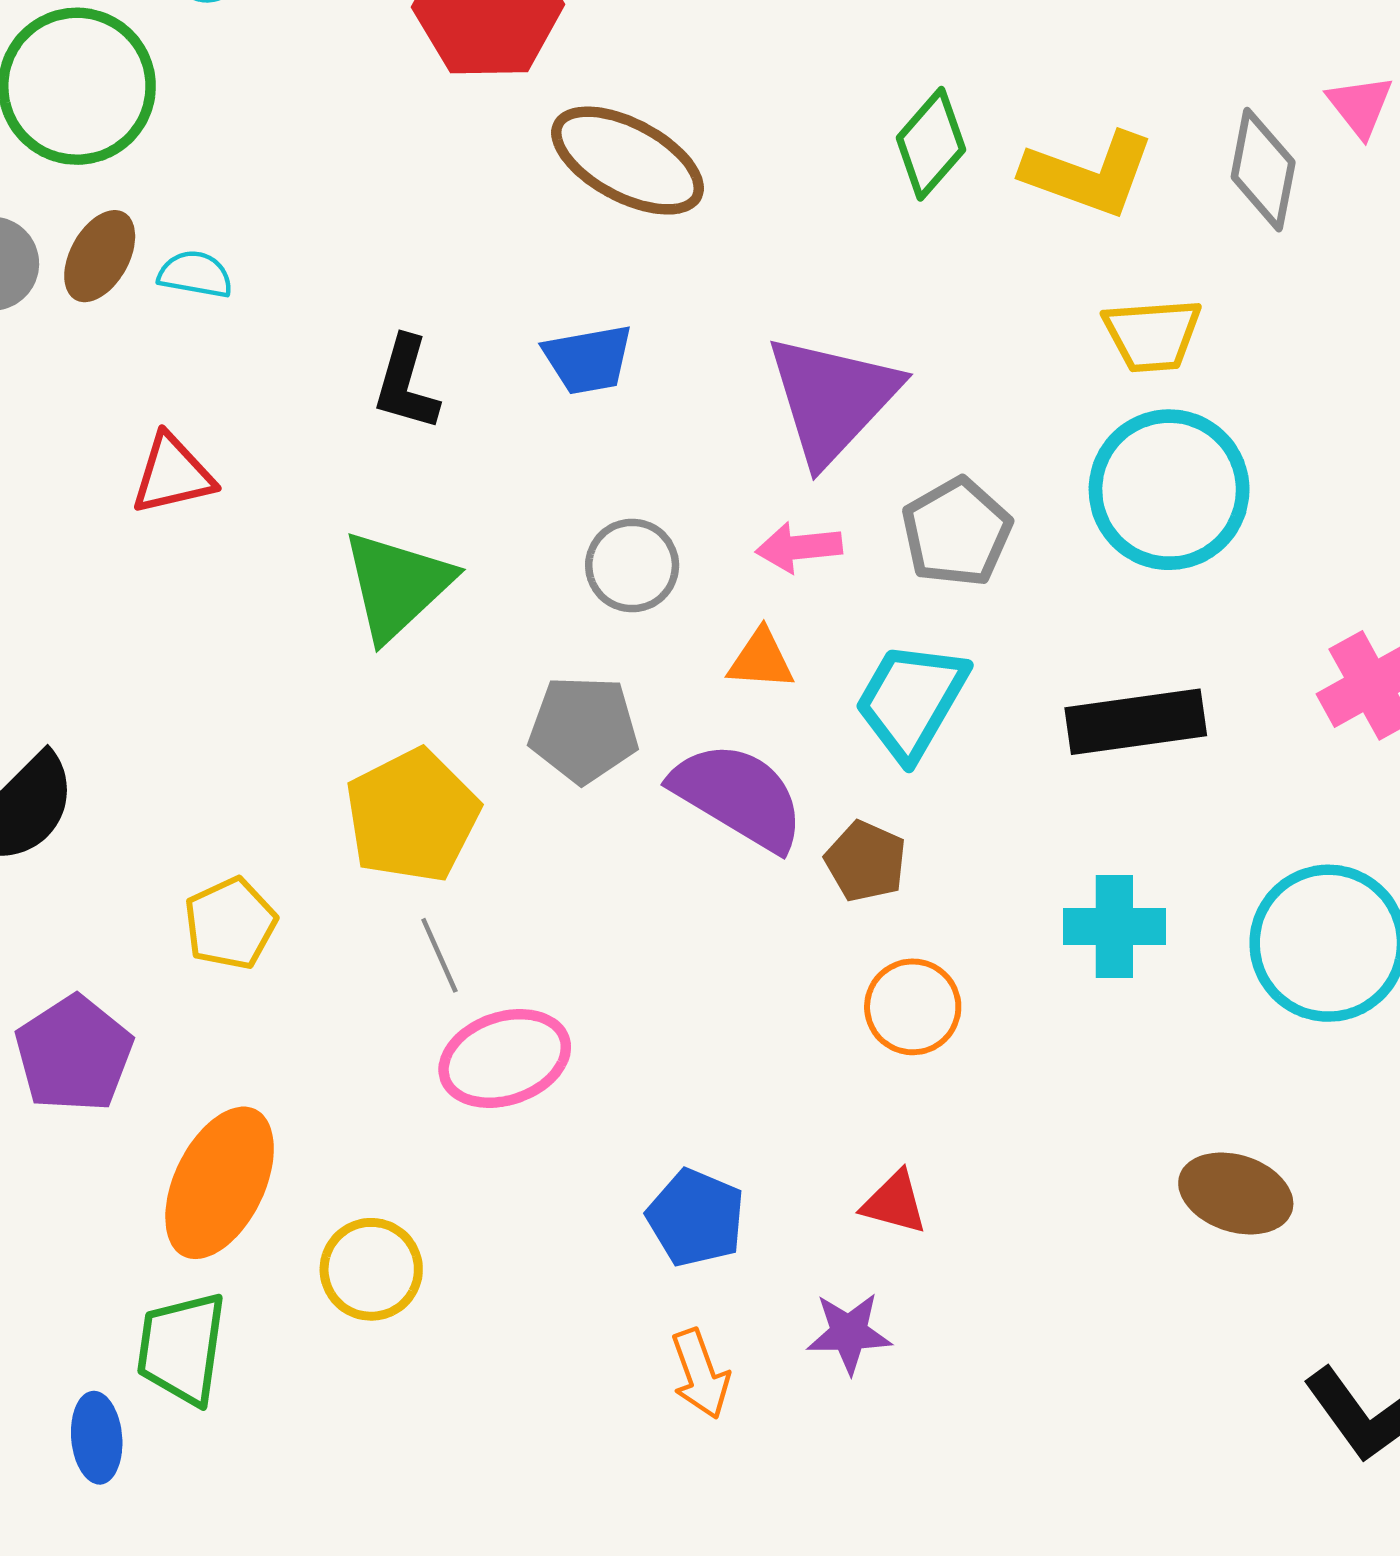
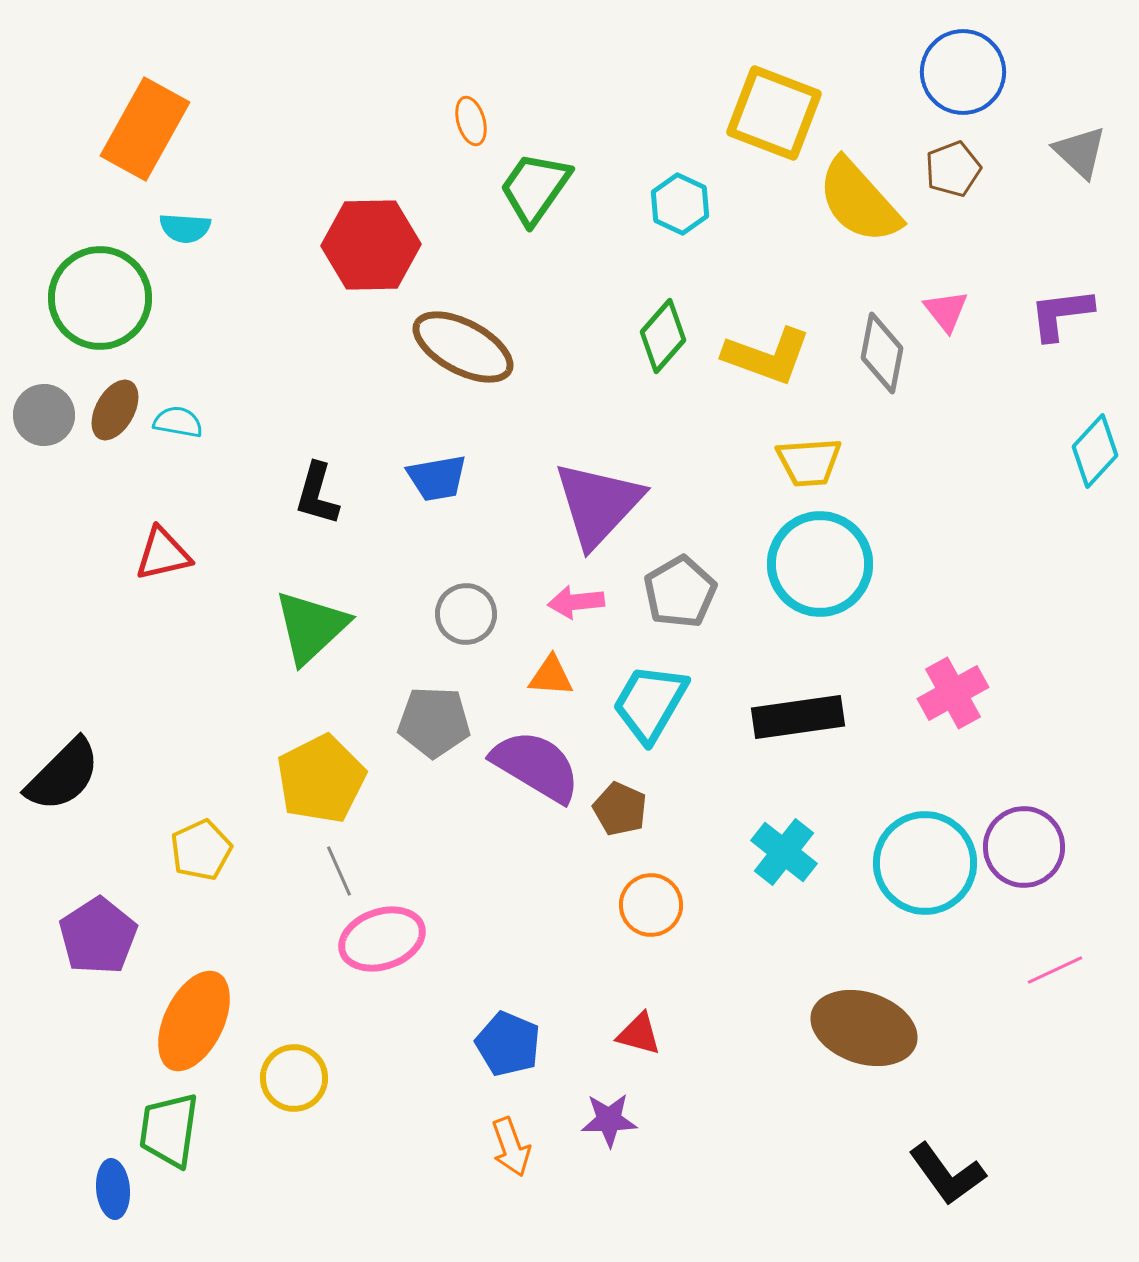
cyan cross: (1114, 927) -> (784, 852), turned 38
brown ellipse: (1236, 1193) -> (864, 1028), size x1.4

